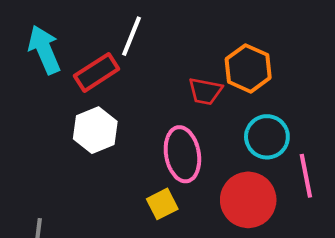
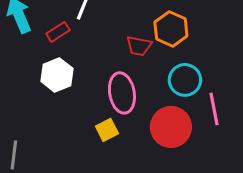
red rectangle: (97, 72) -> (58, 32), size x0.7

